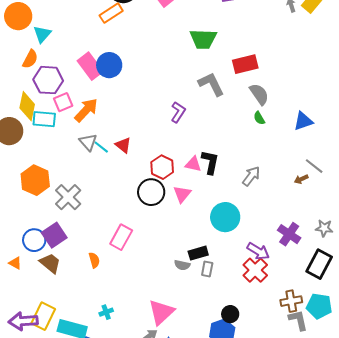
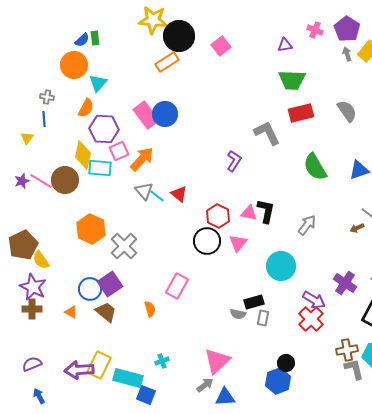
green trapezoid: (203, 39) -> (292, 80), moved
gray semicircle: (259, 94) -> (347, 111), moved
green semicircle: (259, 118) -> (315, 167), size x2.0

